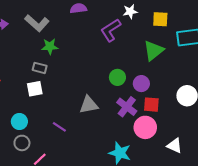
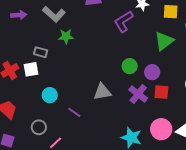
gray rectangle: (40, 68) -> (41, 52), moved
white square: (35, 89) -> (31, 69), moved
cyan circle: (19, 122) -> (50, 95), moved
pink circle: (145, 127) -> (161, 129), moved

